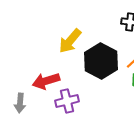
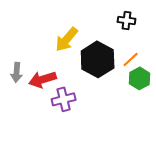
gray arrow: (20, 103) -> (17, 72), moved

